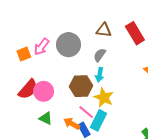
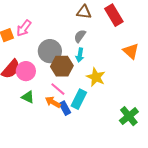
gray circle: (68, 45) -> (50, 51), moved
yellow star: (104, 98) -> (96, 77), moved
pink line: (86, 112) -> (58, 89), moved

